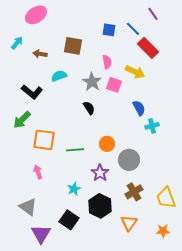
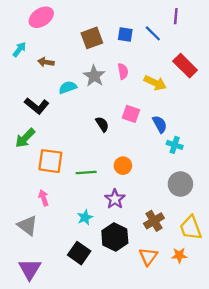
purple line: (153, 14) -> (176, 16), turned 40
brown square: (73, 46) -> (92, 38), moved, turned -30
red rectangle: (148, 48) -> (185, 66), moved
gray star: (92, 82) -> (94, 76), moved
pink square: (114, 85) -> (131, 114), moved
cyan cross: (152, 126) -> (175, 145), turned 32
gray circle: (129, 160) -> (180, 184), moved
gray triangle: (28, 207) -> (27, 225), moved
orange star: (163, 231) -> (179, 255), moved
purple triangle: (41, 234) -> (30, 269), moved

